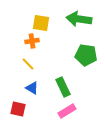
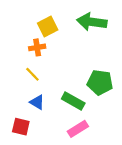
yellow square: (41, 23) -> (48, 27), turned -36
green pentagon: (86, 55) -> (100, 82), moved
green rectangle: (63, 87) -> (73, 101), turned -36

